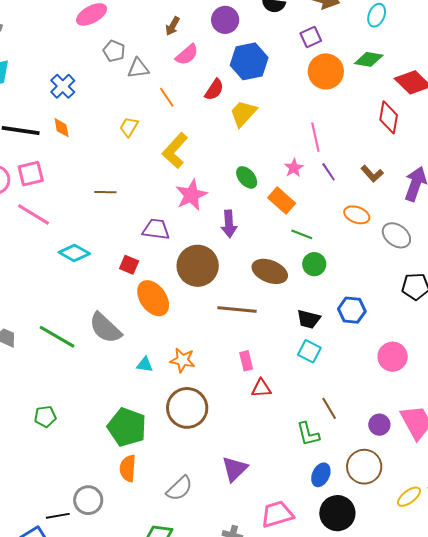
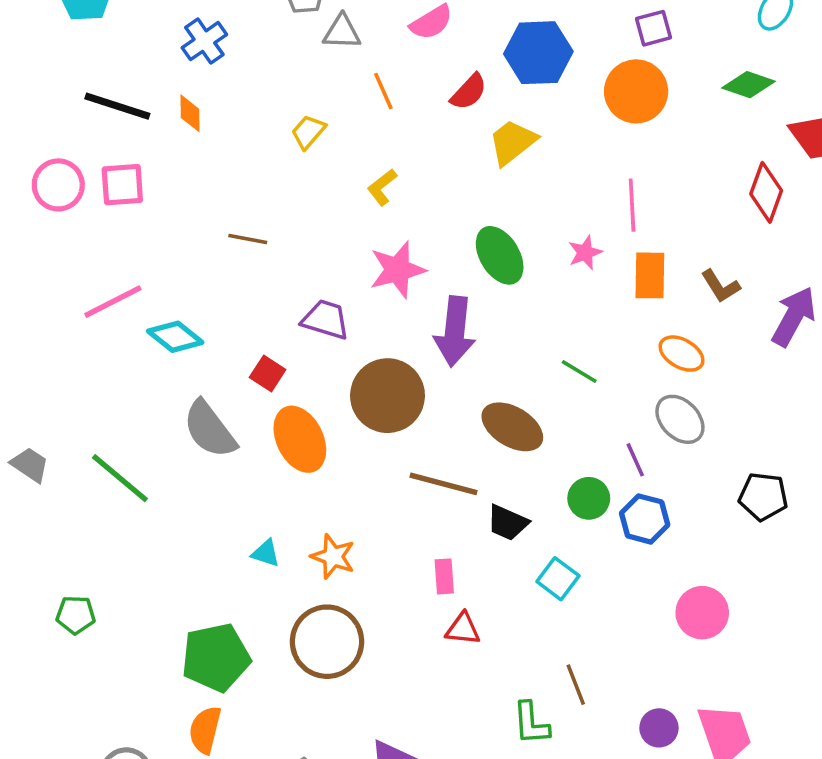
orange circle: (326, 71) -> (636, 91), moved
yellow L-shape: (175, 151) -> (382, 187), size x0.6
purple line: (329, 172) -> (635, 460), moved
green ellipse: (247, 177) -> (500, 255), size x1.4
orange rectangle: (282, 201) -> (650, 275), moved, turned 40
pink line: (34, 215) -> (113, 302), moved, turned -68
purple arrow: (229, 224) -> (455, 331), size x1.4
gray ellipse: (396, 235) -> (680, 419), moved
green circle: (314, 264) -> (589, 498), moved
black trapezoid: (309, 319) -> (507, 523), moved
gray semicircle: (105, 328) -> (210, 429), moved
green pentagon: (127, 427) -> (216, 657), turned 30

